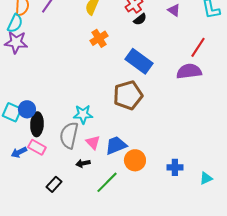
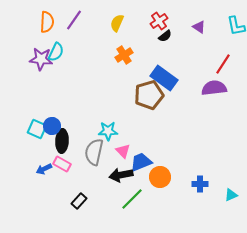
cyan semicircle: (15, 23) -> (56, 52), moved
brown pentagon: (128, 95) -> (149, 95), moved
pink triangle: (93, 142) -> (123, 151), moved
black arrow: (83, 163) -> (121, 175), moved, size x1.6

